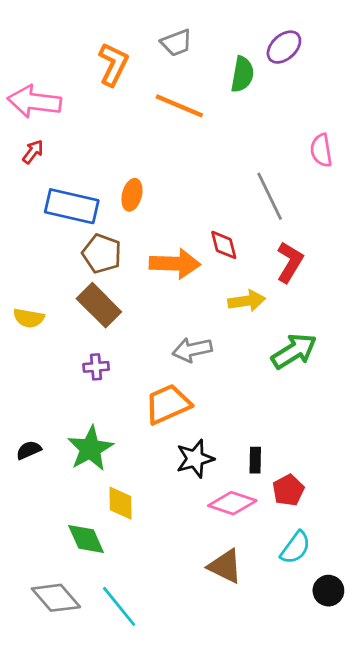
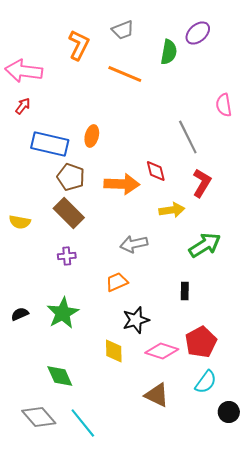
orange trapezoid: (168, 404) -> (117, 282), size x0.7
black rectangle: (255, 460) -> (185, 291), moved
red pentagon: (288, 490) -> (201, 342), size x1.4
yellow diamond: (120, 503) -> (114, 351), moved

